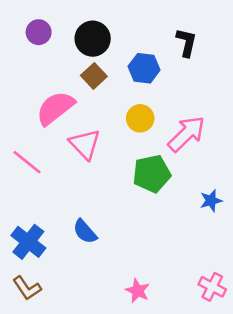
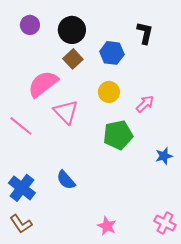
pink arrow: (186, 134) -> (145, 104), size x0.6

